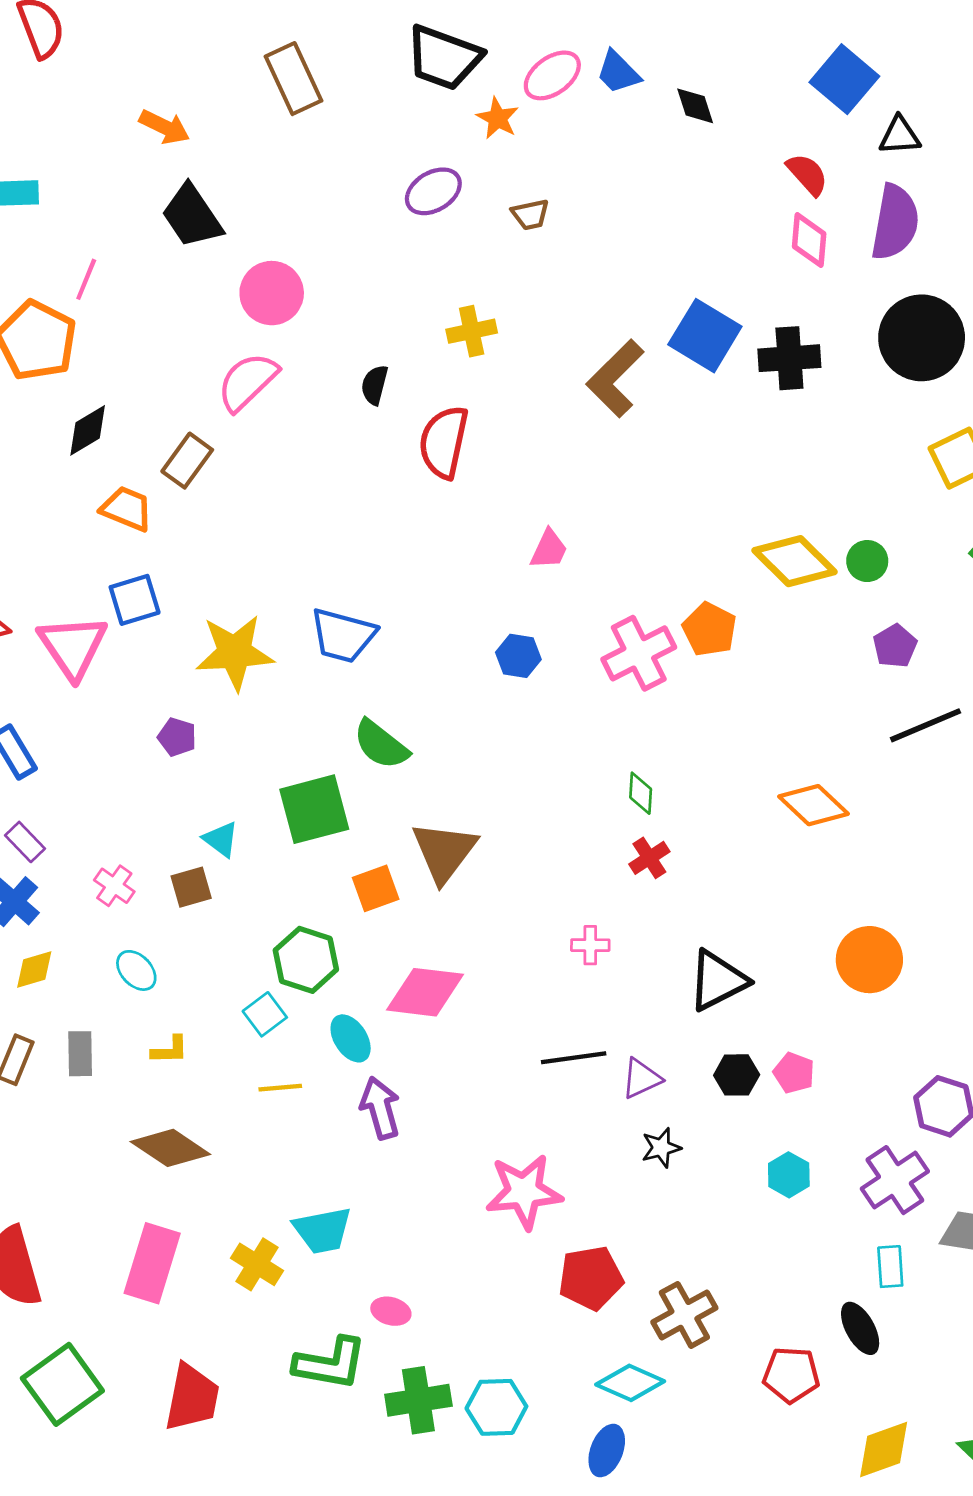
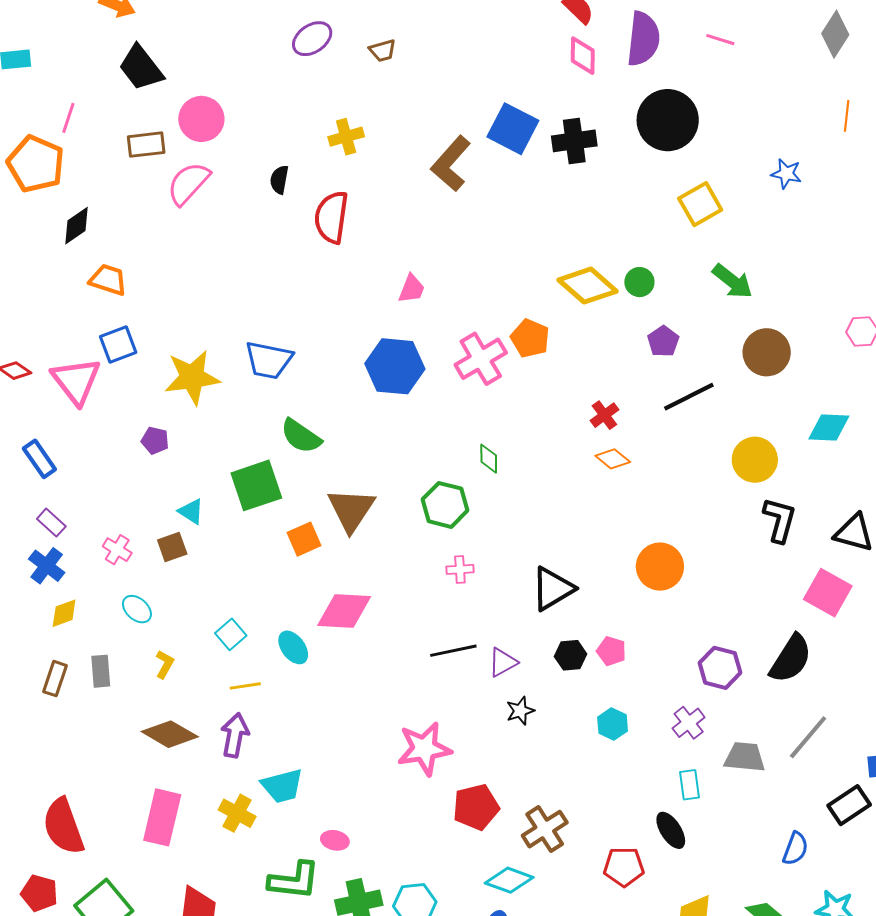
brown rectangle: (187, 461) -> (146, 145), moved, turned 51
blue hexagon: (518, 656) -> (395, 366), size x1.8
orange diamond: (814, 805) -> (613, 459), size x0.7
red cross: (649, 858) -> (604, 415), moved
green hexagon: (306, 960) -> (445, 505), moved
yellow L-shape: (170, 1050) -> (165, 664), turned -56
purple arrow: (380, 1108) -> (235, 735), moved, turned 30
purple cross: (895, 1180) -> (689, 723), size x0.7

